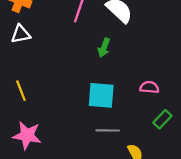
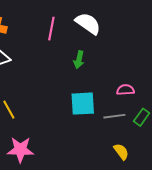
gray line: (108, 130) -> (114, 116), moved

